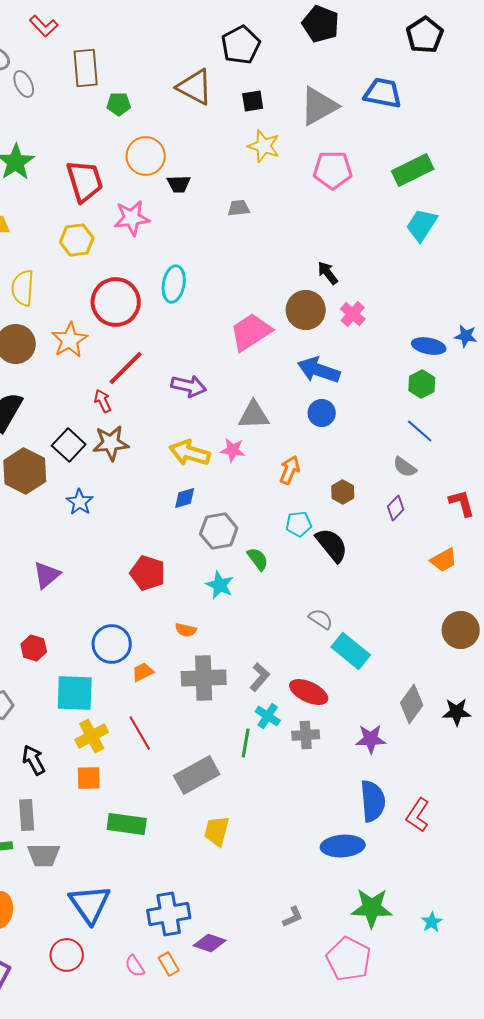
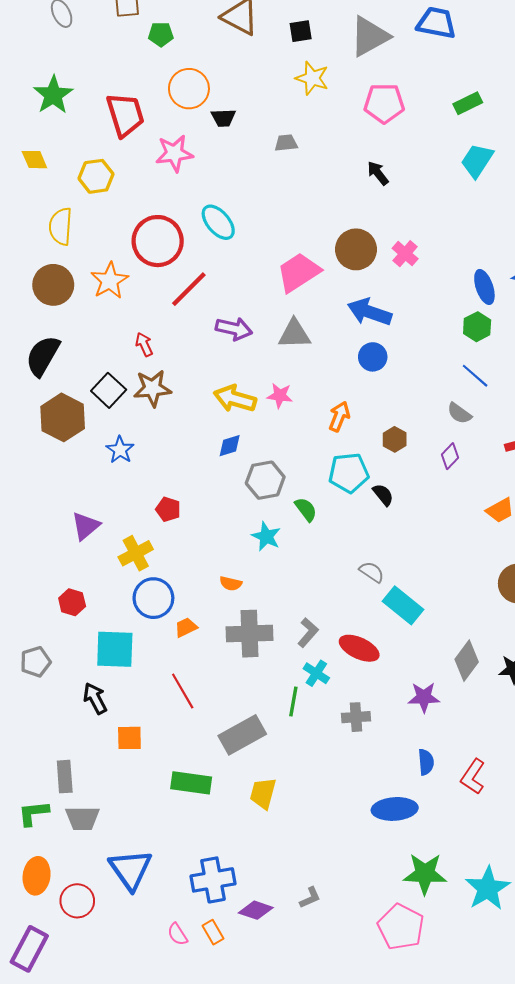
green rectangle: (413, 170) -> (468, 103), size x0.7
yellow hexagon: (77, 240) -> (96, 176), moved
black arrow: (328, 273) -> (378, 173), moved
cyan ellipse: (174, 284) -> (218, 222), turned -51
blue ellipse: (429, 346) -> (484, 287), turned 60
red line: (126, 368) -> (189, 289), moved
gray triangle: (254, 415) -> (294, 334), moved
cyan pentagon: (299, 524) -> (349, 473), size x1.5
black semicircle: (332, 545) -> (383, 495), size x0.6
red pentagon: (148, 573) -> (168, 509), moved, size x0.7
gray cross: (306, 735) -> (356, 717), moved
yellow cross: (92, 736) -> (136, 553), moved
black arrow: (34, 760) -> (95, 698), moved
blue semicircle: (373, 801) -> (426, 762), size x0.6
green rectangle: (127, 824) -> (191, 783), moved
gray L-shape: (293, 917) -> (310, 898), moved
cyan star: (432, 922) -> (488, 888), size x2.0
red circle: (67, 955) -> (77, 901), moved

